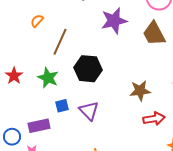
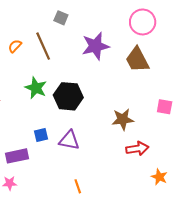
brown line: (60, 42) -> (43, 46), moved, turned -48
green star: (48, 78) -> (36, 88), moved
purple triangle: (89, 111) -> (69, 140), turned -35

